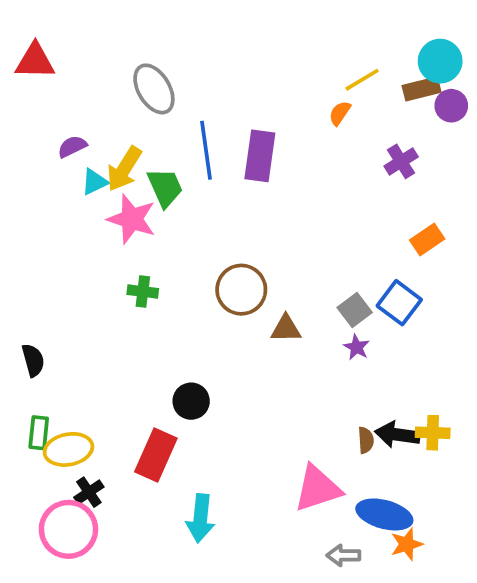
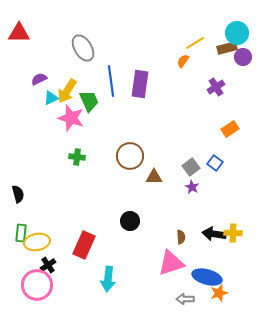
blue square: (399, 303) -> (215, 163), size x0.7
black circle: (191, 401) -> (130, 221), moved
brown semicircle: (366, 440) -> (181, 237), moved

